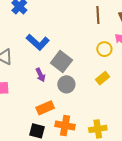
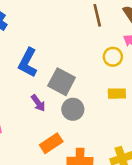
blue L-shape: (38, 42) -> (28, 63), turned 85
yellow rectangle: (103, 78) -> (117, 94), turned 48

